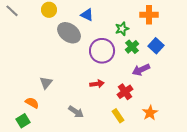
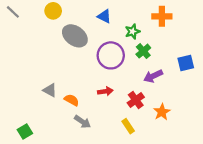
blue triangle: (87, 15) -> (104, 16), moved
blue square: (156, 46) -> (186, 63), moved, turned 35
gray triangle: (46, 83) -> (50, 90), turned -40
orange semicircle: (32, 103) -> (72, 100), moved
orange star: (150, 113) -> (162, 112), moved

